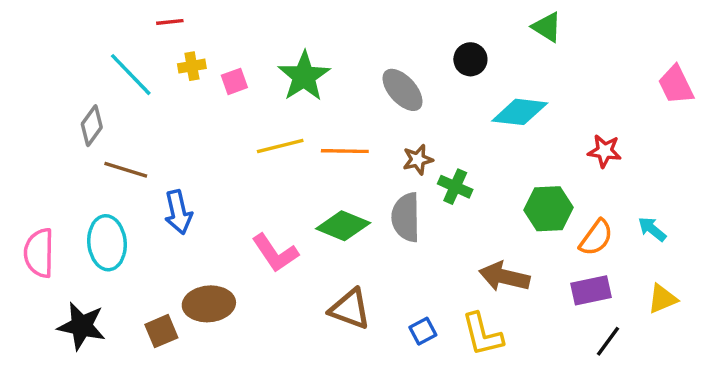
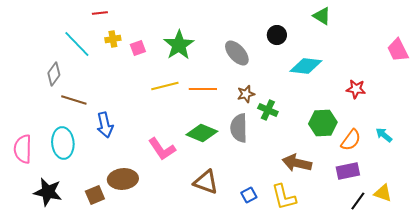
yellow triangle: (662, 299) -> (383, 193), moved, turned 42

